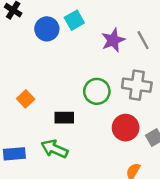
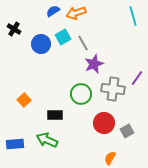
purple star: (113, 40) -> (94, 64), moved
gray line: (143, 40) -> (83, 43), moved

